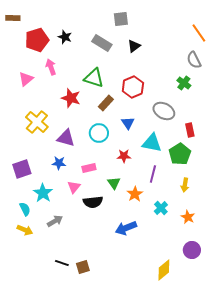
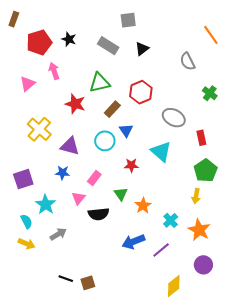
brown rectangle: (13, 18) -> (14, 19), turned -72
gray semicircle: (194, 60) -> (188, 61), moved
green triangle: (94, 78) -> (100, 83), turned -30
green cross: (184, 83) -> (210, 93), moved
blue triangle: (128, 123) -> (126, 130), moved
cyan triangle: (152, 143) -> (161, 152), turned 30
green pentagon: (180, 154) -> (206, 171), moved
pink rectangle: (89, 168) -> (94, 178), turned -40
purple line: (153, 174) -> (161, 250), moved, turned 36
orange star: (188, 217) -> (199, 230), size x1.5

